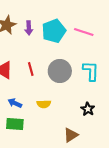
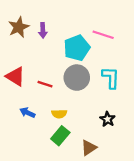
cyan pentagon: (54, 31) -> (77, 48), moved
red line: (31, 69) -> (45, 84), moved, turned -56
green rectangle: (15, 124) -> (60, 136), moved, turned -54

